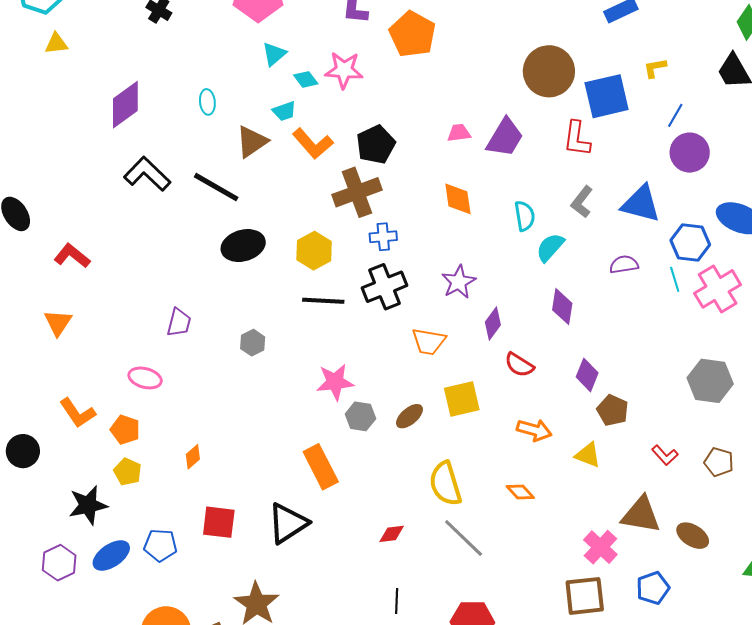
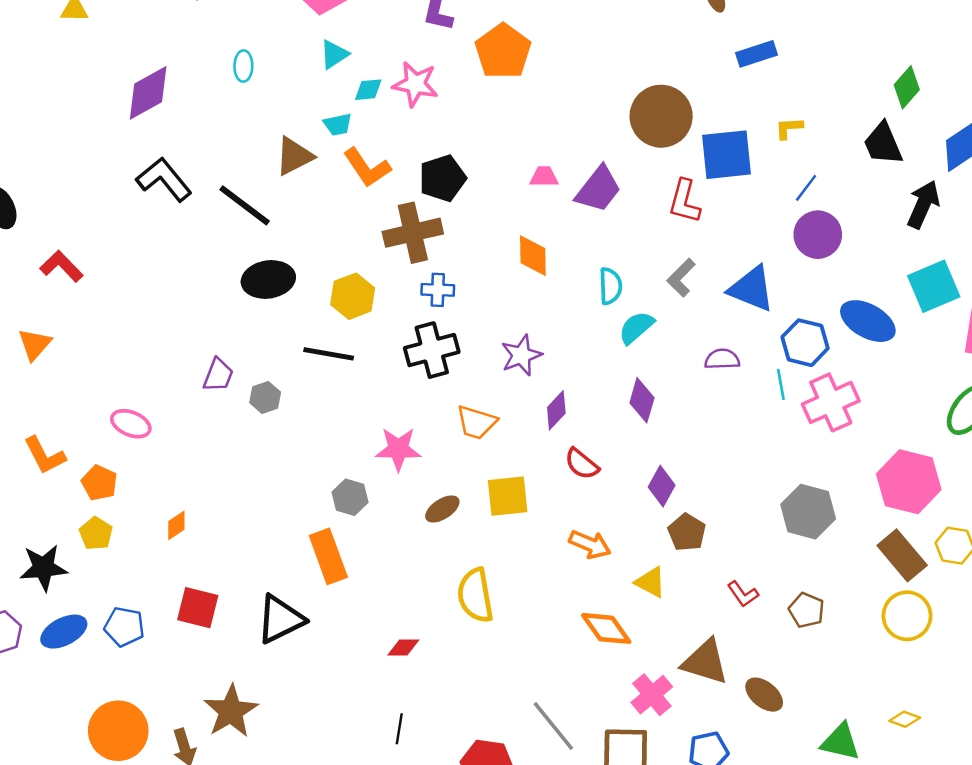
cyan diamond: (306, 79) -> (368, 90), turned -65
cyan ellipse: (207, 102) -> (243, 66), moved
black line: (323, 301) -> (329, 354), moved
purple trapezoid: (179, 323) -> (218, 375), moved
pink star: (335, 382) -> (398, 449), moved
gray hexagon: (360, 416) -> (350, 497), moved
orange diamond: (520, 492) -> (606, 628), moved, size x1.5
gray line: (464, 538) -> (553, 726), moved

